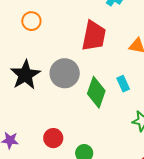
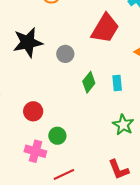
gray circle: (65, 73) -> (65, 54), size x0.6
green diamond: (96, 92) -> (89, 82), size x0.7

